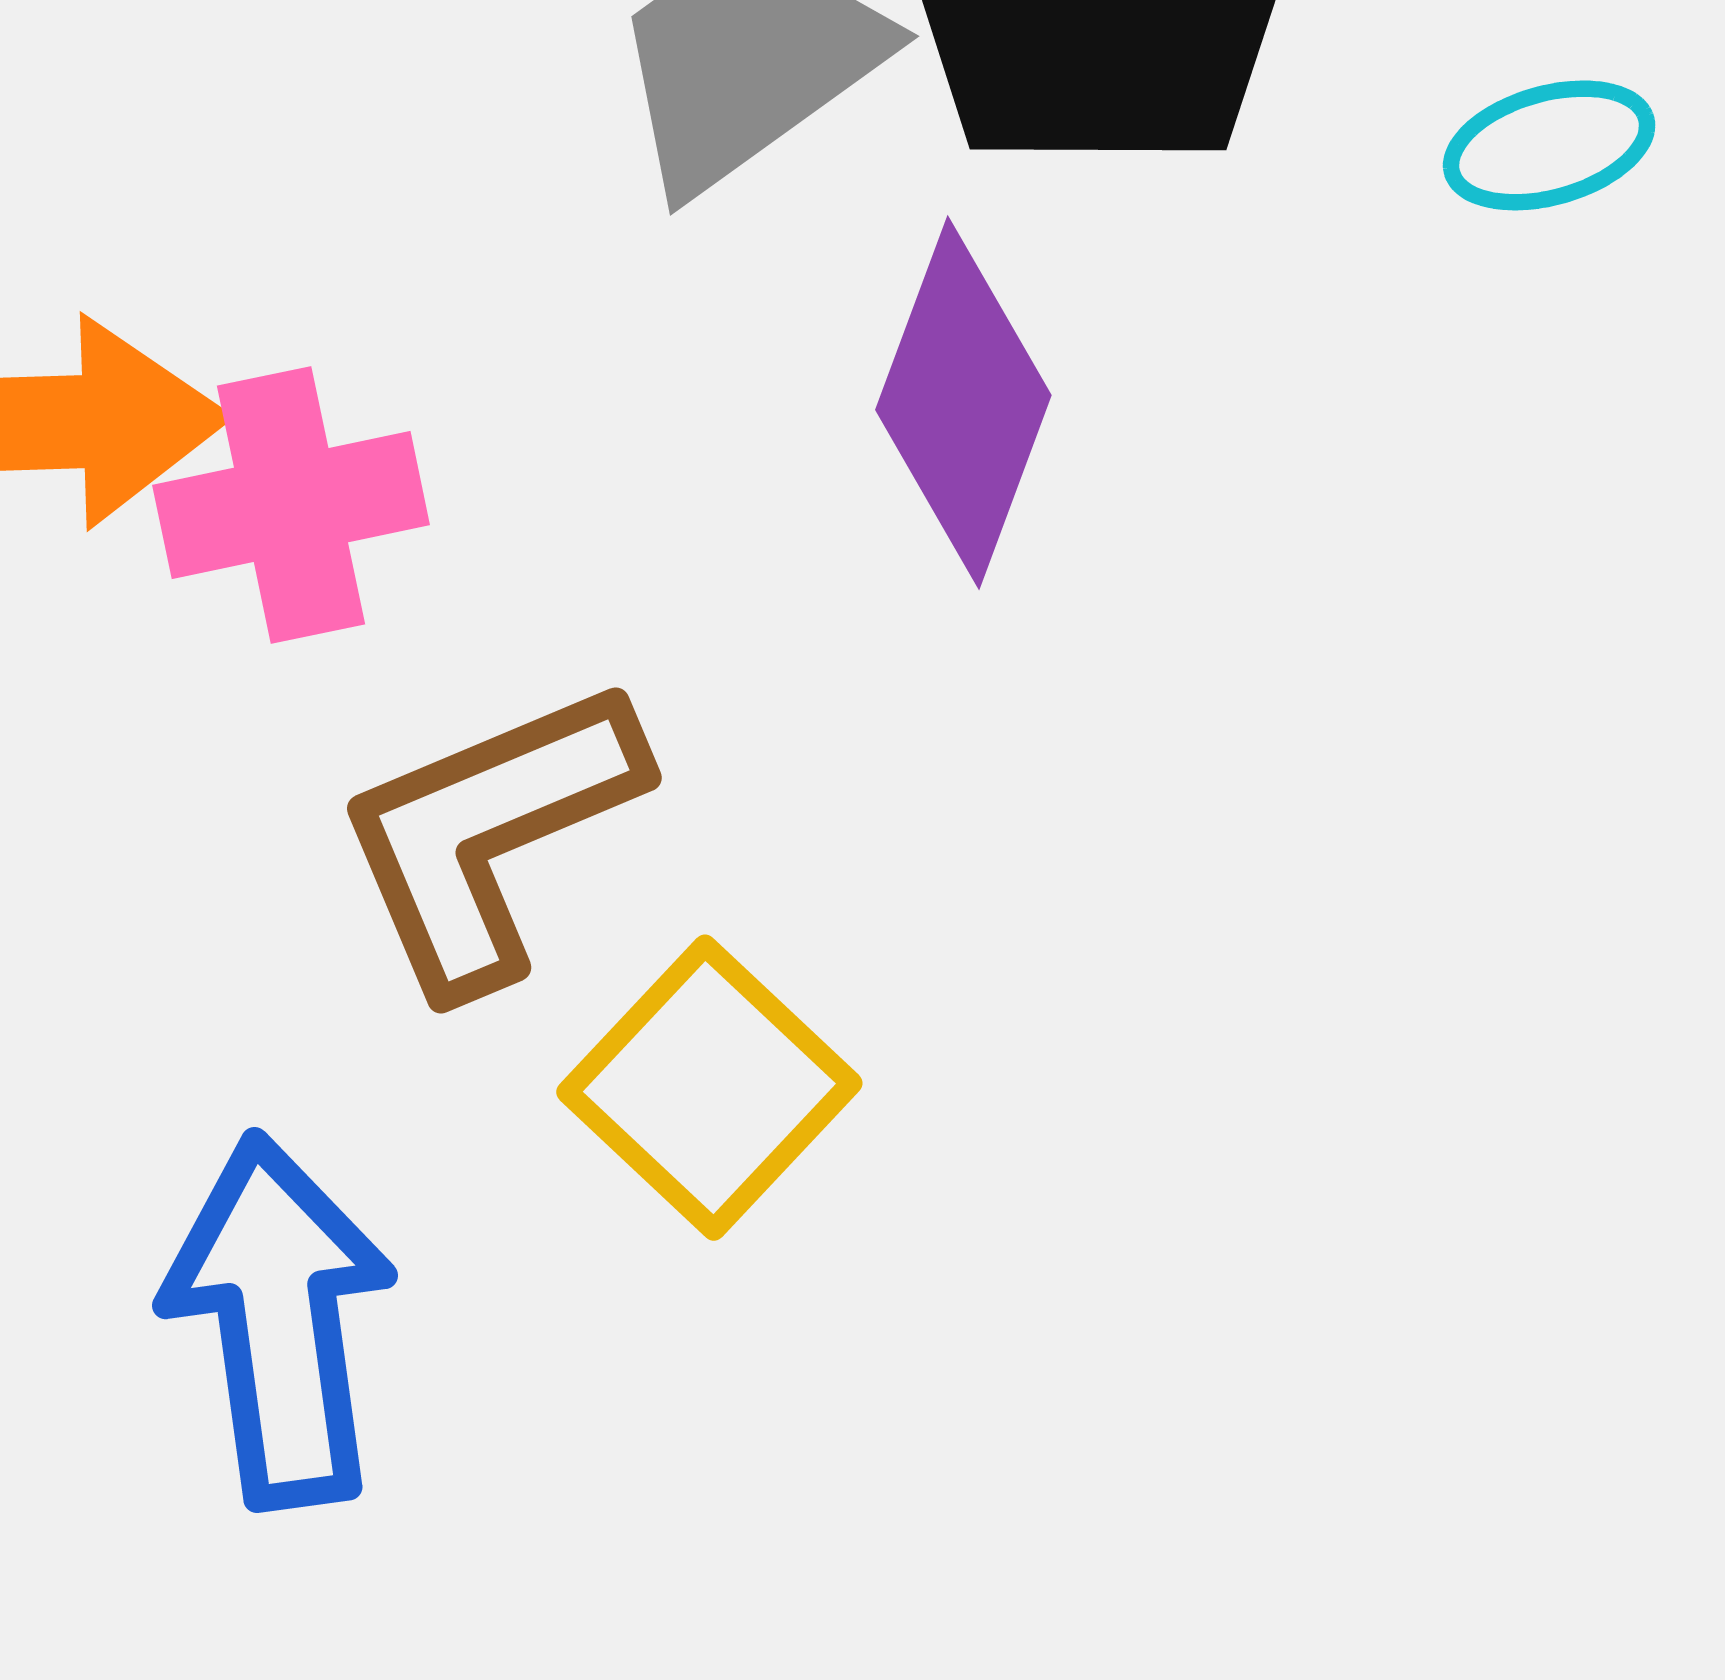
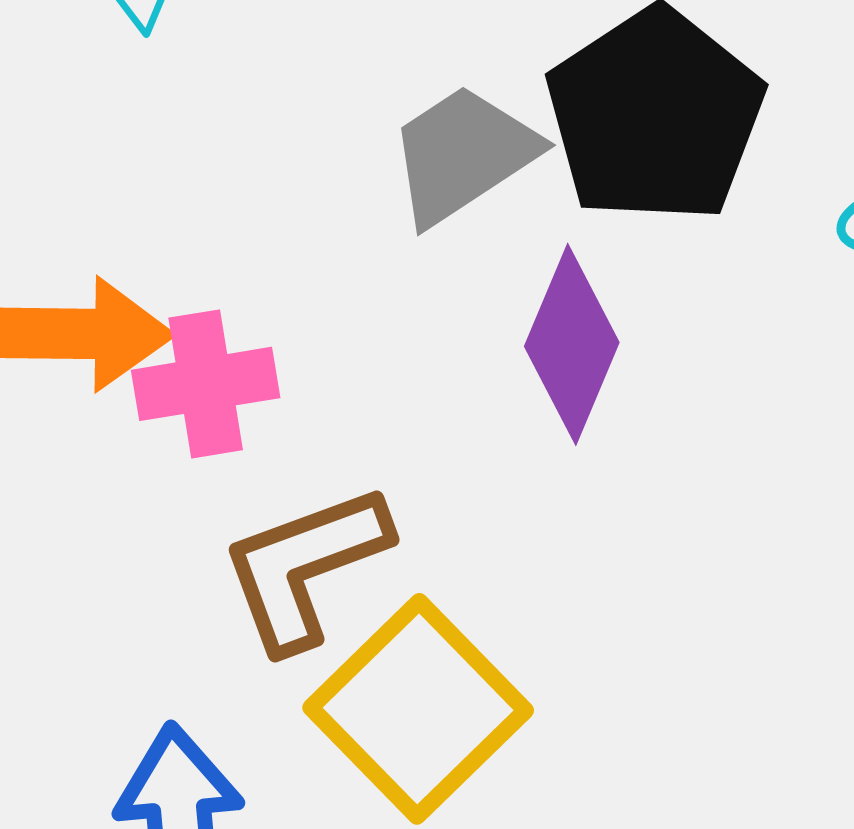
yellow square: (709, 1088) -> (418, 709), size x1.4

